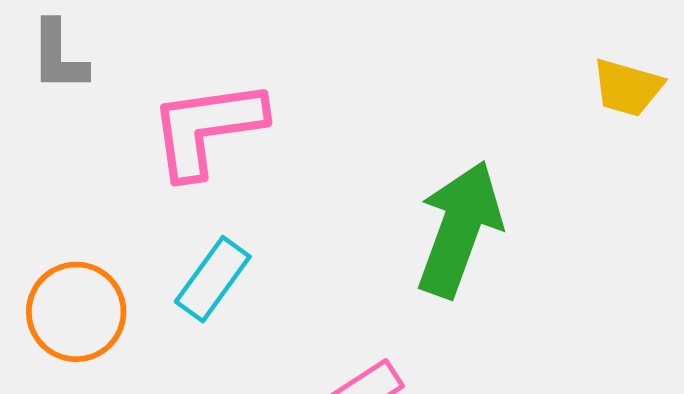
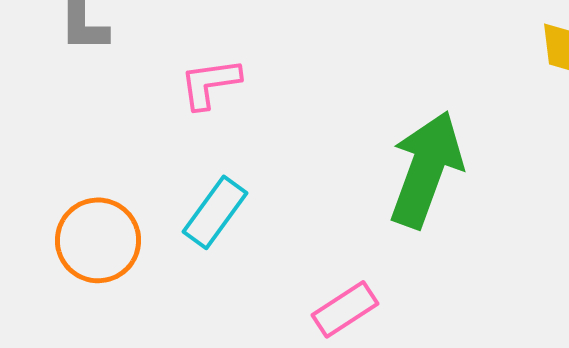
pink L-shape: (207, 128) -> (210, 83), size x0.6

